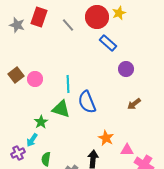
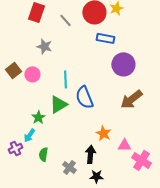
gray star: (17, 25) -> (44, 46), moved
blue rectangle: (108, 43) -> (105, 38), turned -30
purple circle: (126, 69) -> (123, 64), size x1.5
brown arrow: (134, 104) -> (131, 99), size x1.6
green triangle: (61, 109) -> (58, 104), turned -48

